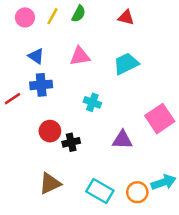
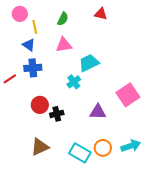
green semicircle: (79, 14) -> (63, 19), moved
yellow line: (52, 16) -> (35, 27), moved, turned -40
cyan trapezoid: (126, 64) -> (89, 63), moved
cyan cross: (92, 102) -> (74, 82), turned 32
orange circle: (137, 192) -> (103, 148), moved

